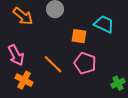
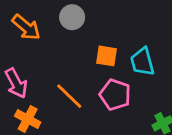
cyan trapezoid: (104, 24) -> (142, 62), moved, turned -130

